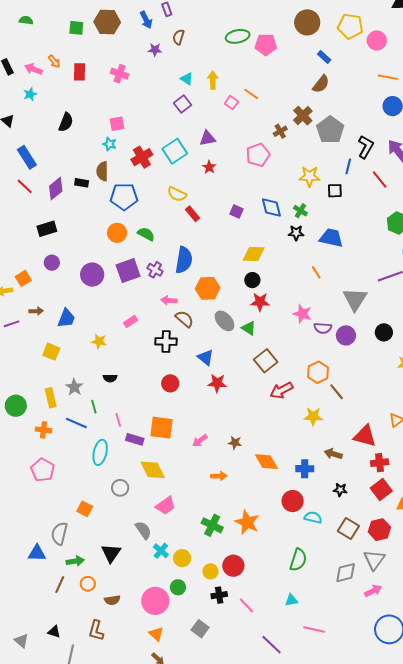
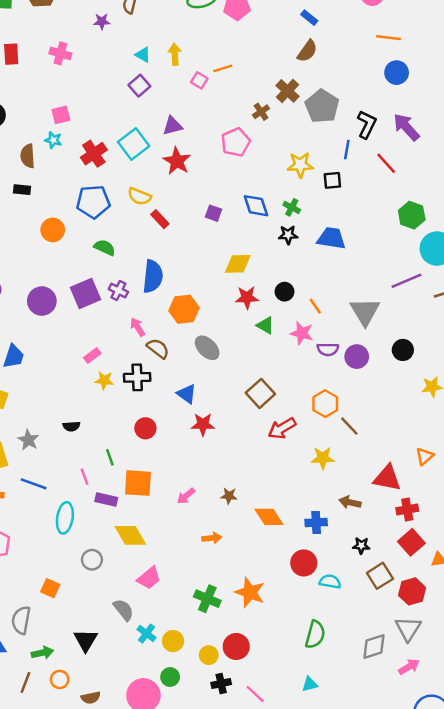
orange line: (251, 94) -> (223, 68), turned -49
red star: (209, 167) -> (177, 161), size x1.6
brown semicircle: (102, 171) -> (28, 156), moved
blue pentagon: (124, 197) -> (93, 202), moved
orange circle: (117, 233) -> (53, 230), moved
orange line: (316, 272) -> (315, 306), moved
black circle: (252, 280) -> (285, 292), moved
pink arrow: (169, 300) -> (138, 327), turned 56
red star: (260, 302) -> (247, 297), moved
green triangle: (249, 328) -> (265, 325), moved
yellow star: (99, 341) -> (104, 380), moved
green line: (94, 407) -> (110, 457), moved
brown square: (348, 528) -> (380, 576), moved, turned 30

